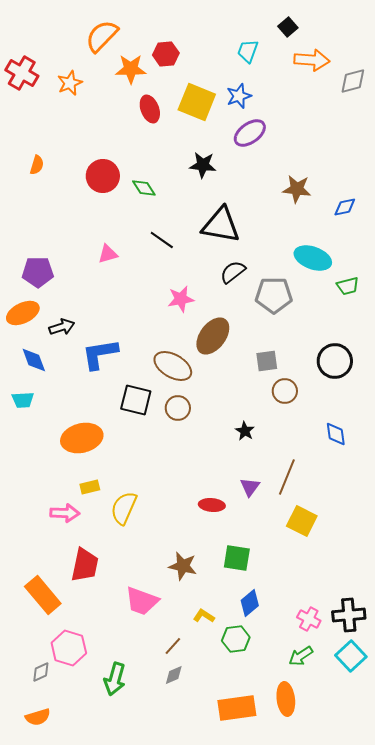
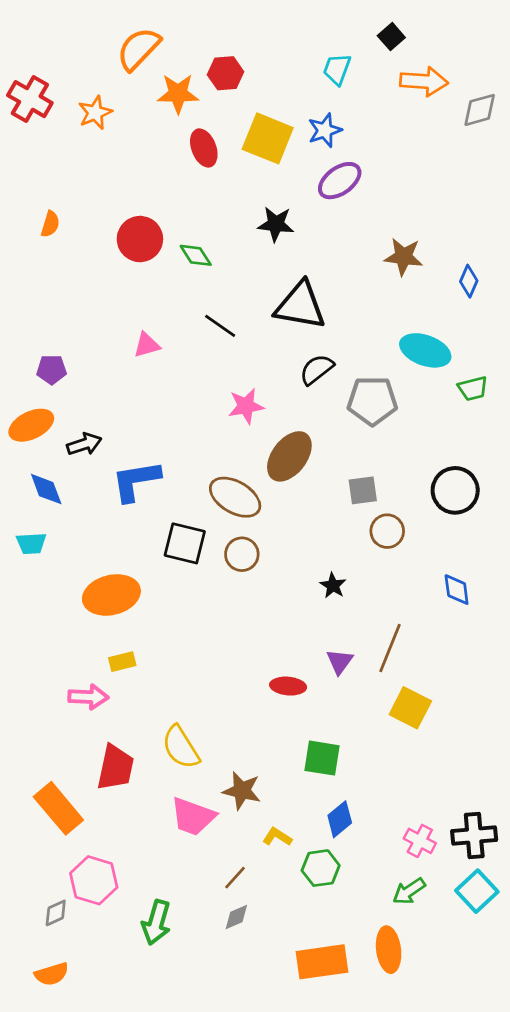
blue diamond: (345, 207) -> (469, 281), turned -55
purple pentagon: (38, 272) -> (52, 369), size x0.7
yellow semicircle: (124, 508) -> (181, 747), moved, turned -56
brown star: (183, 566) -> (242, 791), moved

